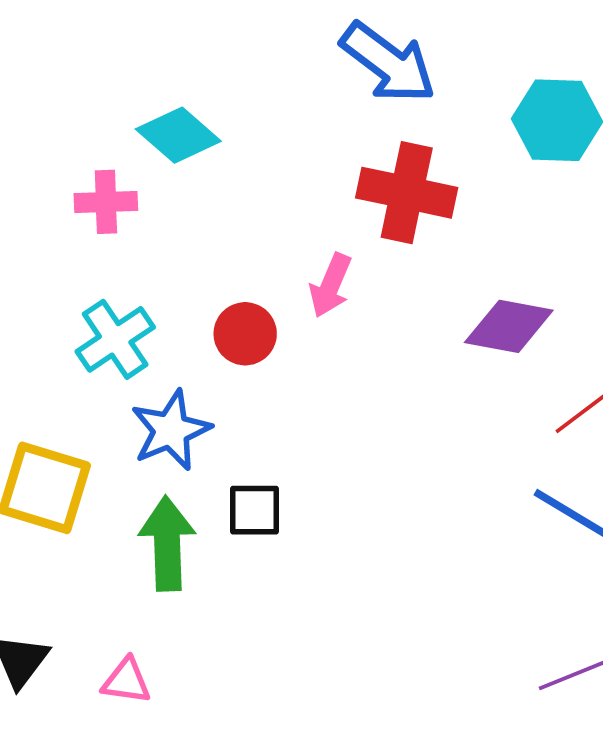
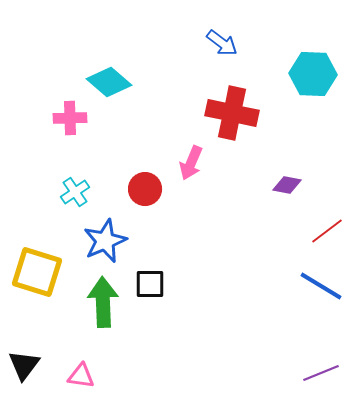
blue arrow: (388, 63) -> (222, 43), size x0.6
purple diamond: (509, 326) -> (287, 185), size x0.6
cyan cross: (115, 339) -> (75, 192), size x0.7

